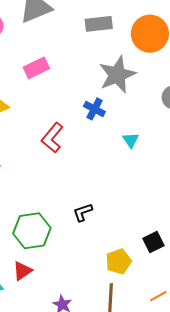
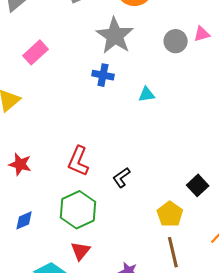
red L-shape: (52, 138) -> (78, 161), moved
cyan triangle: (131, 140) -> (147, 94), turned -48

